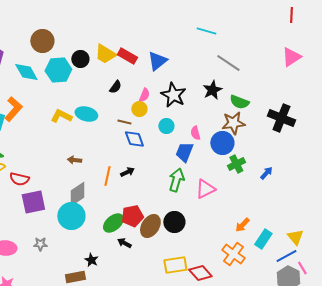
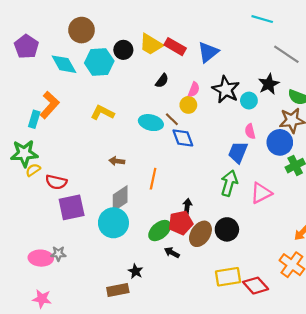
cyan ellipse: (86, 114) -> (151, 123), moved
brown line: (124, 122) -> (172, 119), turned 32
cyan circle: (166, 126) -> (249, 101), moved
black arrow: (127, 172) -> (187, 206), moved, turned -56
gray star: (40, 244) -> (58, 254), moved

